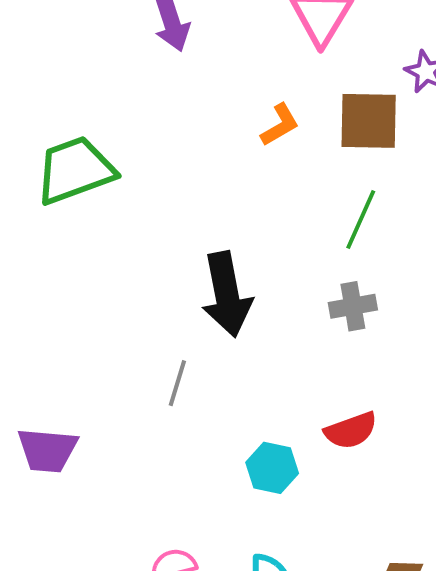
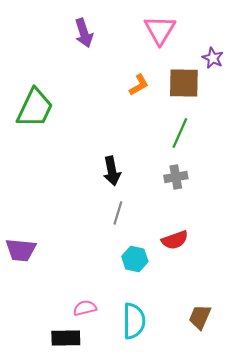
green trapezoid: (75, 170) -> (35, 108), turned 135
black arrow: (227, 294) -> (112, 171), size x0.7
gray line: (177, 383) -> (118, 213), moved

